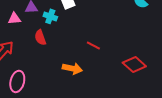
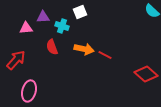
orange arrow: (72, 68) -> (84, 49), moved

